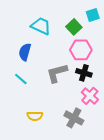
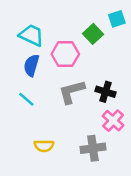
cyan trapezoid: (41, 26) -> (31, 35), moved
pink hexagon: (81, 50) -> (65, 54), moved
gray cross: (74, 118) -> (93, 148), turned -36

